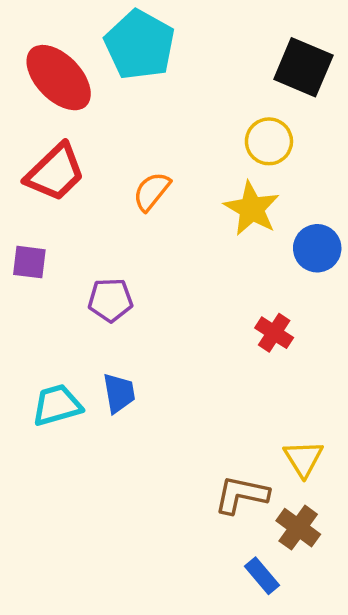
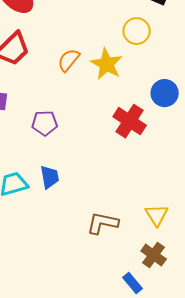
yellow star: (252, 209) -> (107, 64), moved
red cross: (274, 333) -> (130, 121), moved, size x1.5
brown L-shape: (241, 495) -> (103, 223), moved

